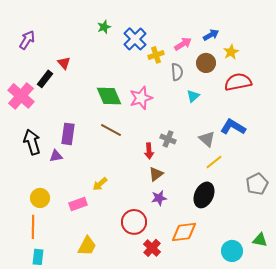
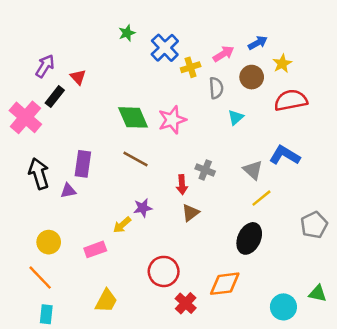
purple arrow: (27, 40) -> (45, 66), moved
purple star: (159, 198) -> (143, 208), moved
orange line: (33, 227) -> (40, 278), turned -45

